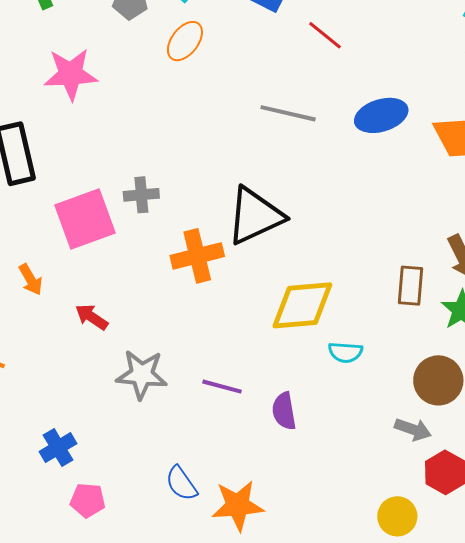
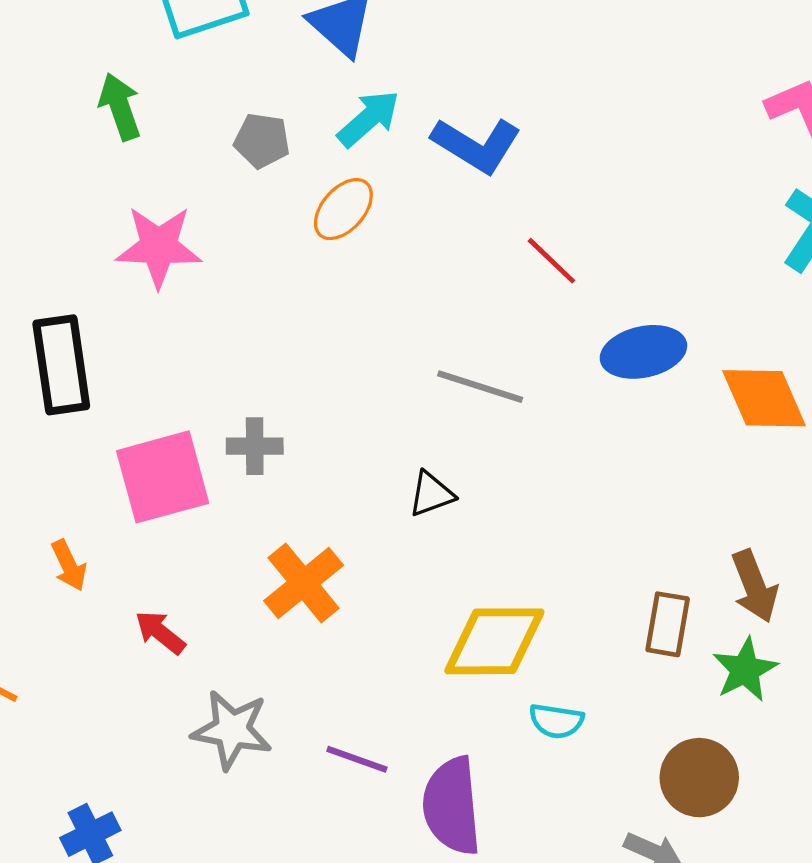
red line: (325, 35) -> (551, 261), moved
gray line: (288, 113) -> (480, 387), moved
black triangle: (255, 216) -> (431, 494), size x0.5
orange cross: (197, 256) -> (304, 583), moved, turned -30
purple semicircle: (284, 411) -> (452, 806), size x1.6

